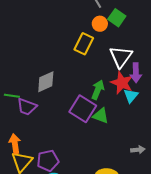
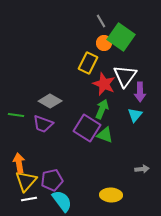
green square: (117, 18) -> (121, 37), size x1.5
gray diamond: (46, 82) -> (50, 101), turned 55
red star: (122, 83) -> (104, 84), moved
purple trapezoid: (27, 107) -> (43, 124), moved

